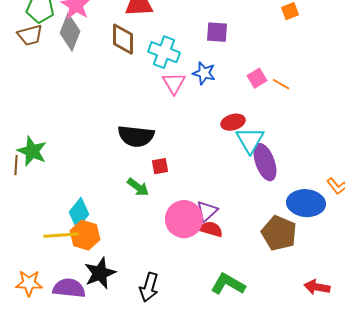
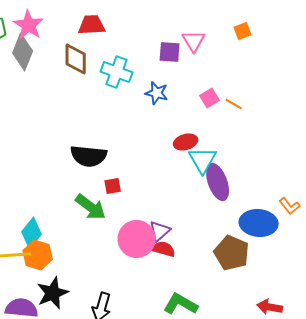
pink triangle: (174, 83) -> (194, 41), moved
green arrow: (138, 187) -> (91, 207), size x1.4

